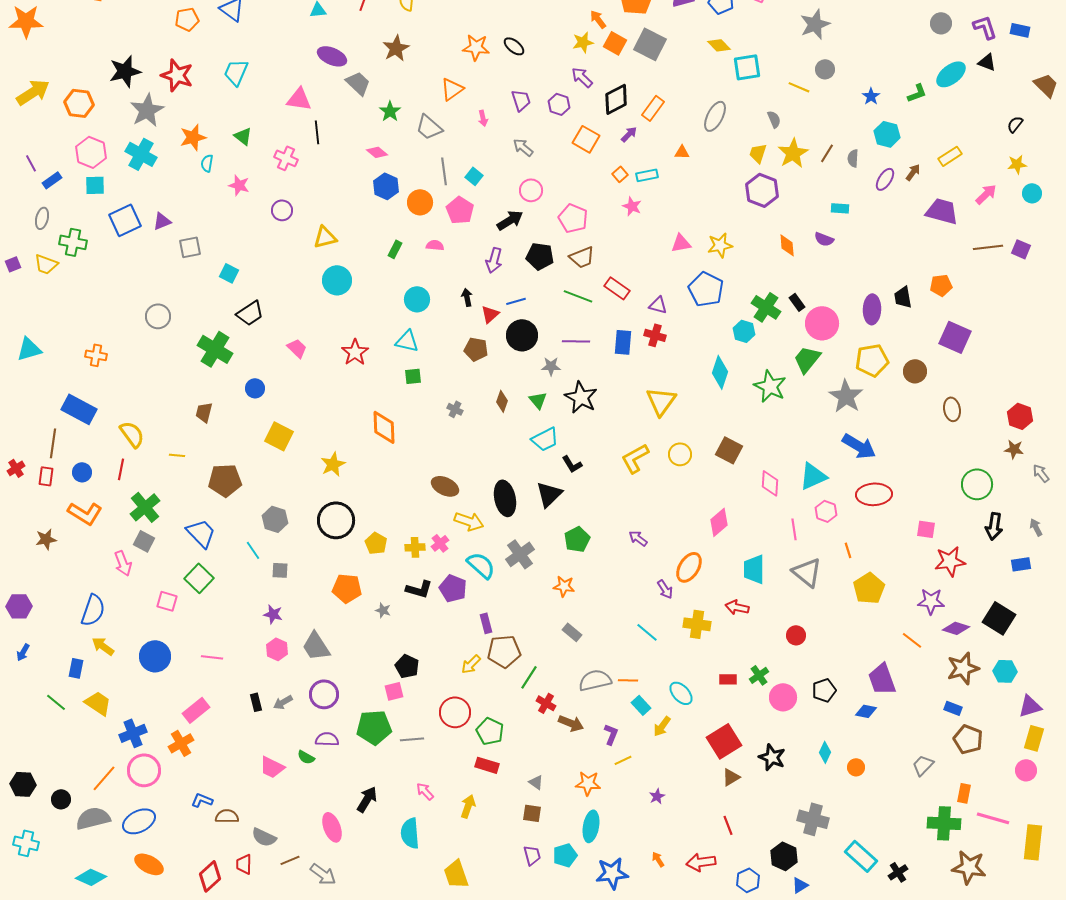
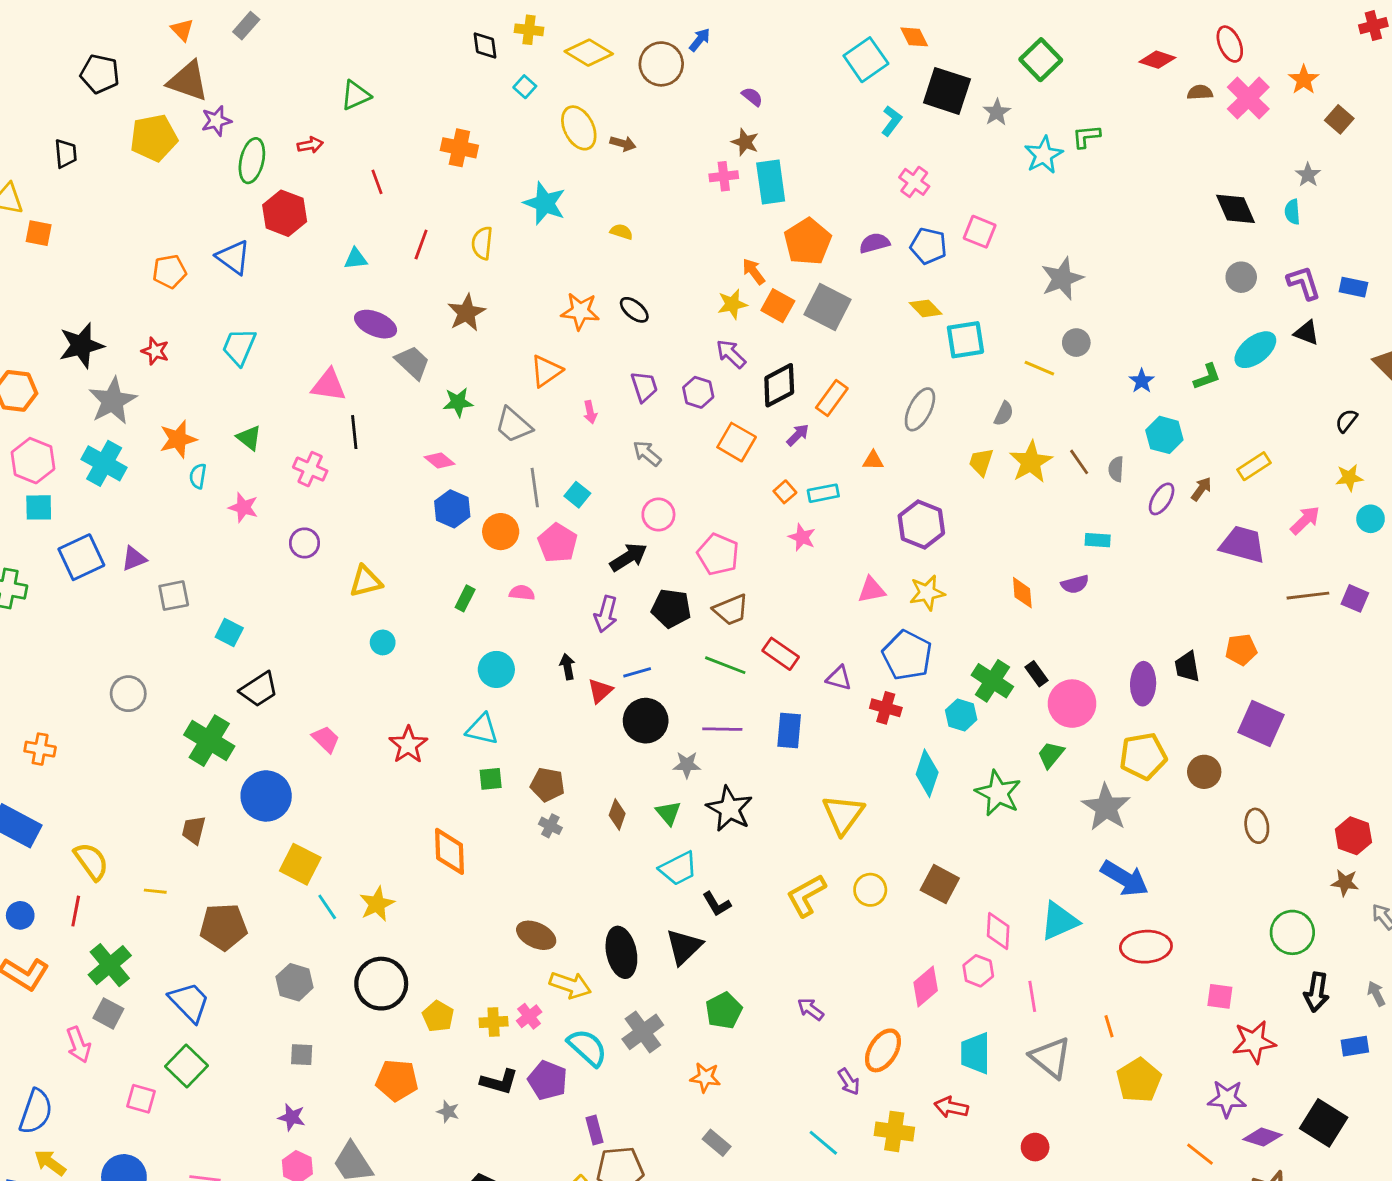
red star: (177, 75) -> (155, 351), size x0.6
green star: (390, 111) -> (458, 402), turned 30
gray semicircle: (774, 119) -> (1004, 414), turned 48
brown line: (827, 153) -> (1079, 462), turned -66
purple hexagon: (762, 190) -> (921, 524), moved
purple semicircle: (824, 239) -> (1075, 584), turned -36
cyan circle: (337, 280) -> (383, 642), size x0.6
red cross: (655, 335) -> (886, 708), moved
brown pentagon: (476, 349) -> (548, 785), moved
green trapezoid: (807, 359) -> (1051, 755), size x0.7
blue circle: (255, 388) -> (266, 796), size x1.8
pink hexagon: (826, 511) -> (978, 971), moved
cyan line: (253, 550) -> (327, 907), moved

